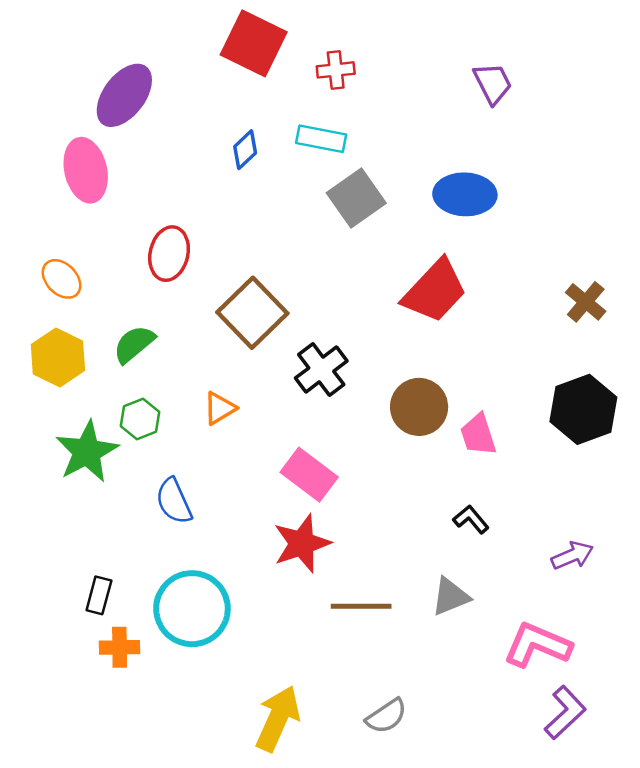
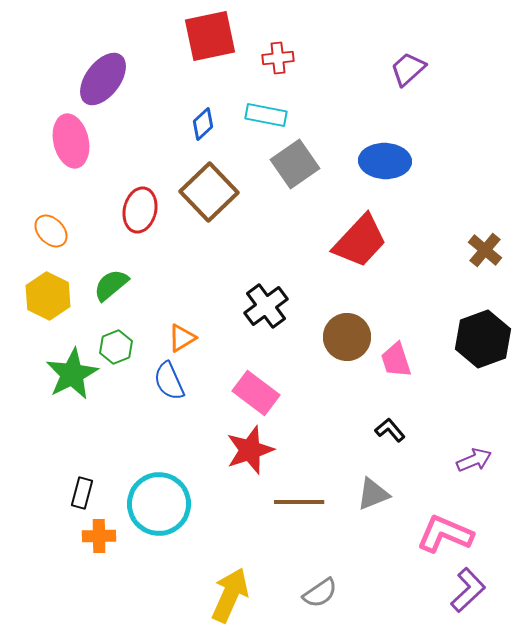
red square: (254, 43) -> (210, 36), turned -38
purple trapezoid: (493, 83) -> (408, 69), turned -105
brown square: (252, 313) -> (209, 192), moved
blue semicircle: (174, 501) -> (169, 381), moved

